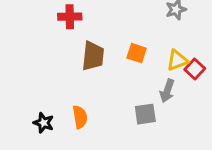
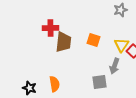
red cross: (70, 17) -> (50, 28), moved
yellow triangle: (177, 60) -> (121, 45), turned -35

